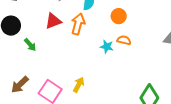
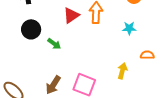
orange semicircle: (124, 40) -> (147, 55), moved
yellow arrow: (79, 85) -> (122, 71), moved

